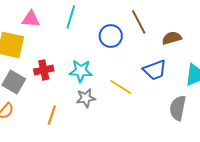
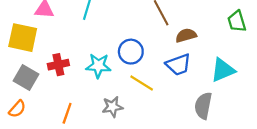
blue circle: (111, 36) -> (131, 52), moved
brown semicircle: (172, 38) -> (186, 35), moved
gray star: (86, 98) -> (112, 107), moved

